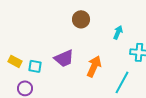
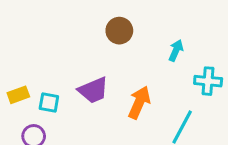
yellow rectangle: (15, 61) -> (18, 95), turned -48

